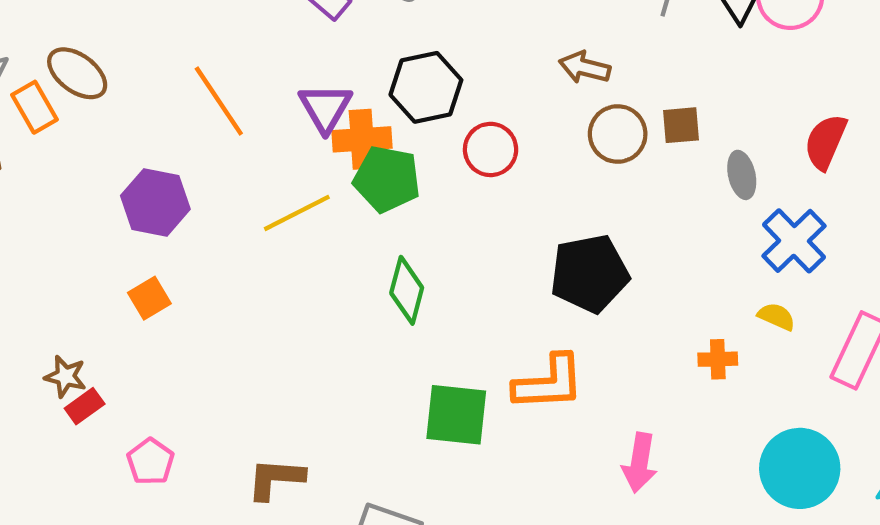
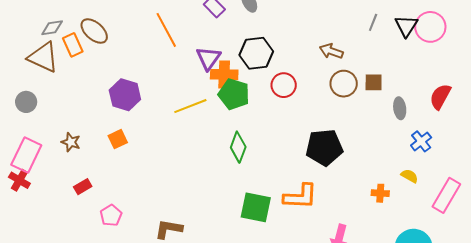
orange line: (219, 101) -> (166, 30), moved
blue cross: (794, 241) -> (421, 141), size x0.7
brown star: (65, 376) -> (71, 142), moved

